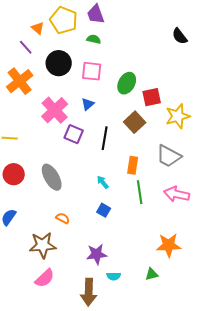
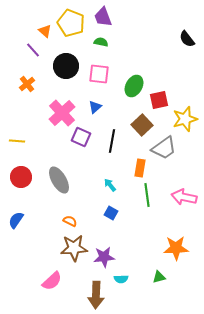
orange cross: (20, 81) -> (27, 84), size x0.6
gray trapezoid: (169, 156) -> (164, 148), moved, turned -64
brown star: (43, 245) -> (74, 248), moved

